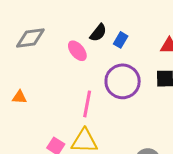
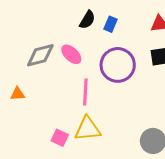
gray diamond: (30, 38) -> (40, 55), moved
pink ellipse: (77, 51) -> (71, 54), moved

